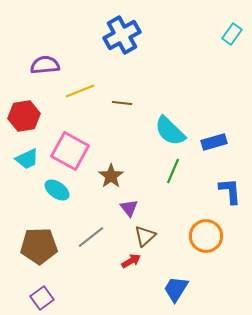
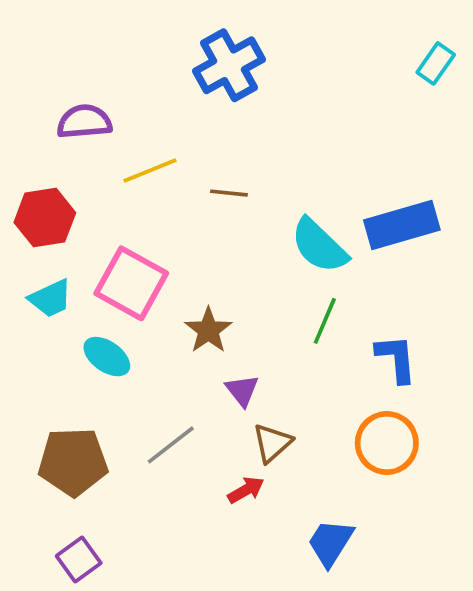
blue rectangle: (214, 142) -> (402, 225), moved, size x1.5
blue L-shape: (230, 191) -> (396, 358), moved

